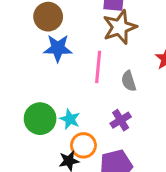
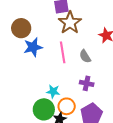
green circle: (40, 119) -> (44, 109), moved
purple cross: (121, 120) -> (87, 83), turned -32

